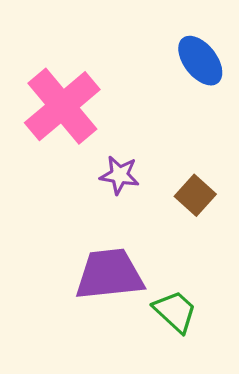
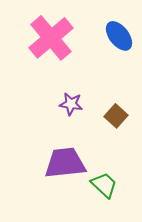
pink cross: (62, 106) -> (51, 38), moved

